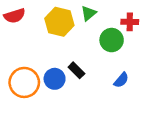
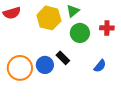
red cross: (130, 22) -> (107, 28), moved
green circle: (112, 40) -> (80, 33), moved

